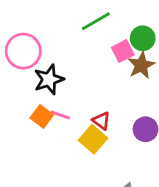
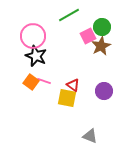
pink circle: (23, 51) -> (33, 36), moved
black star: (49, 79) -> (36, 56), turned -30
yellow square: (93, 139) -> (67, 98), turned -30

